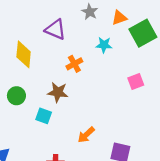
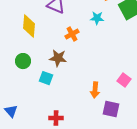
pink square: (136, 82) -> (124, 80), moved, turned -32
orange arrow: (86, 135) -> (95, 90), moved, turned -42

